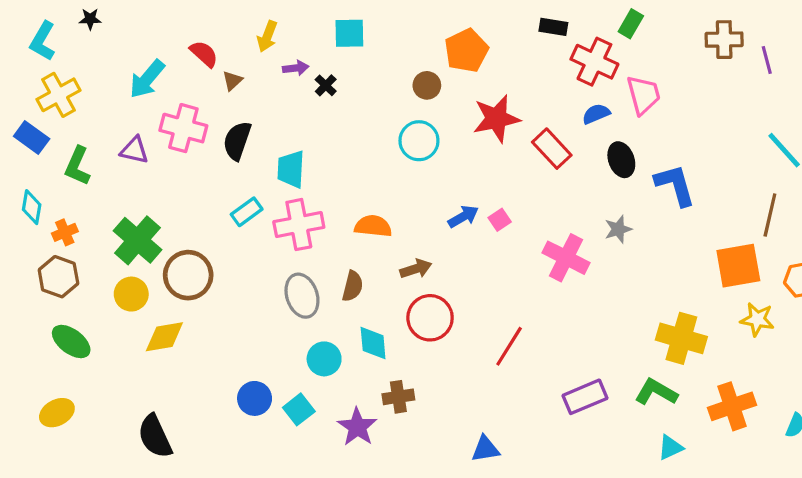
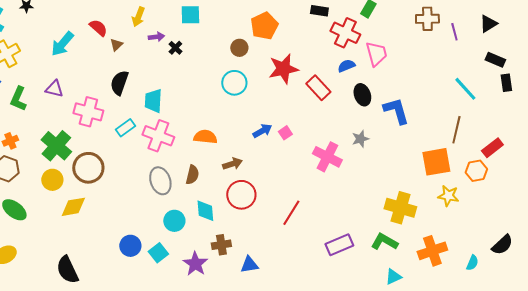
pink cross: (183, 128) -> (88, 112), moved
pink cross: (299, 225) -> (158, 136), turned 32
blue triangle: (485, 449) -> (249, 265), moved

